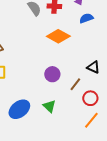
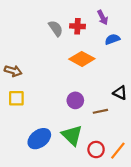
brown line: (75, 84) -> (100, 111), turned 40
red circle: (90, 98) -> (96, 150), moved
green triangle: (49, 106) -> (72, 135), size x1.5

